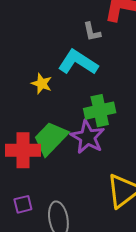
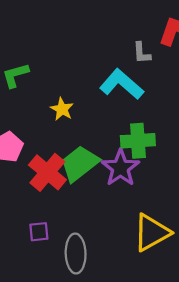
yellow star: (42, 84) -> (62, 109), moved
red cross: (23, 150) -> (47, 172), turned 32

